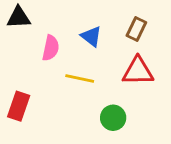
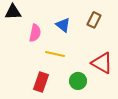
red triangle: (138, 71) -> (102, 63), moved, turned 30
red rectangle: (19, 106) -> (41, 82), moved

